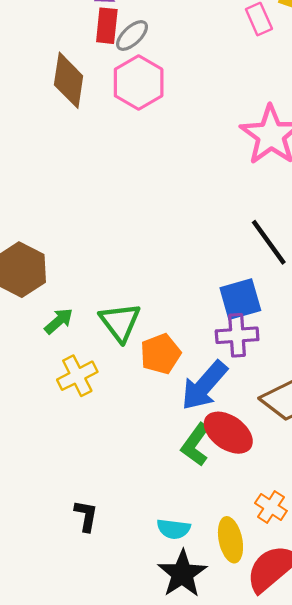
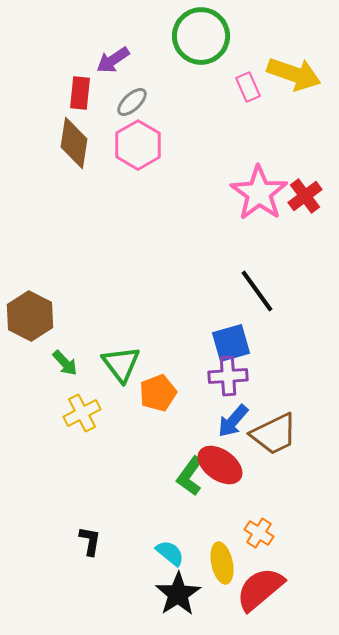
red rectangle: (107, 26) -> (80, 93), moved
green arrow: (59, 321) -> (65, 363), turned 88
blue arrow: (204, 386) -> (233, 421), moved, size x0.7
cyan semicircle: (174, 529) -> (170, 553), turned -148

